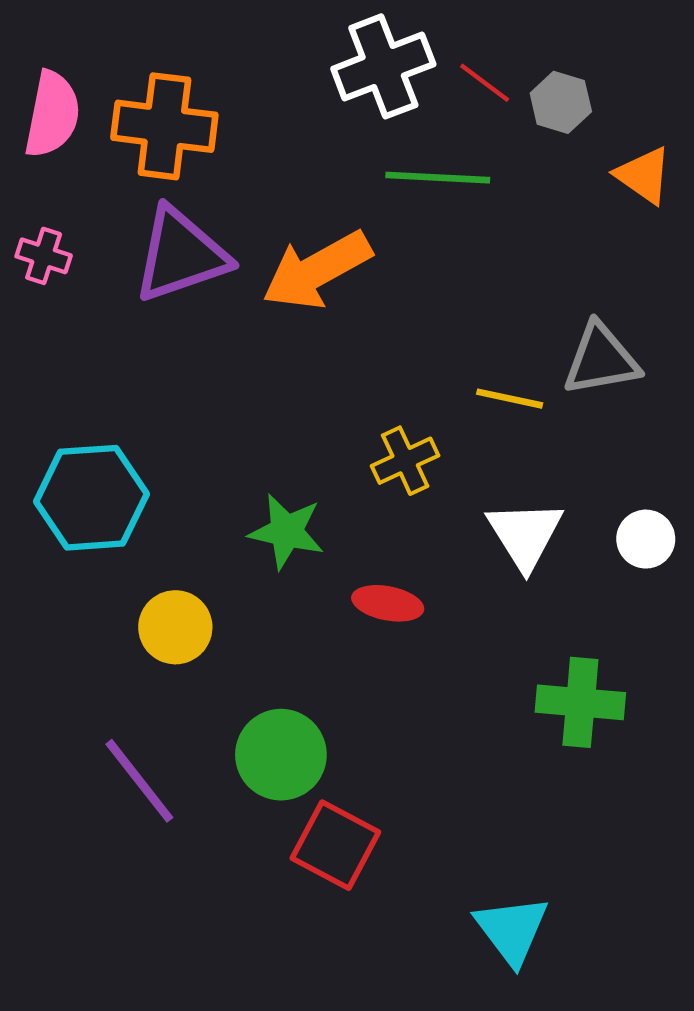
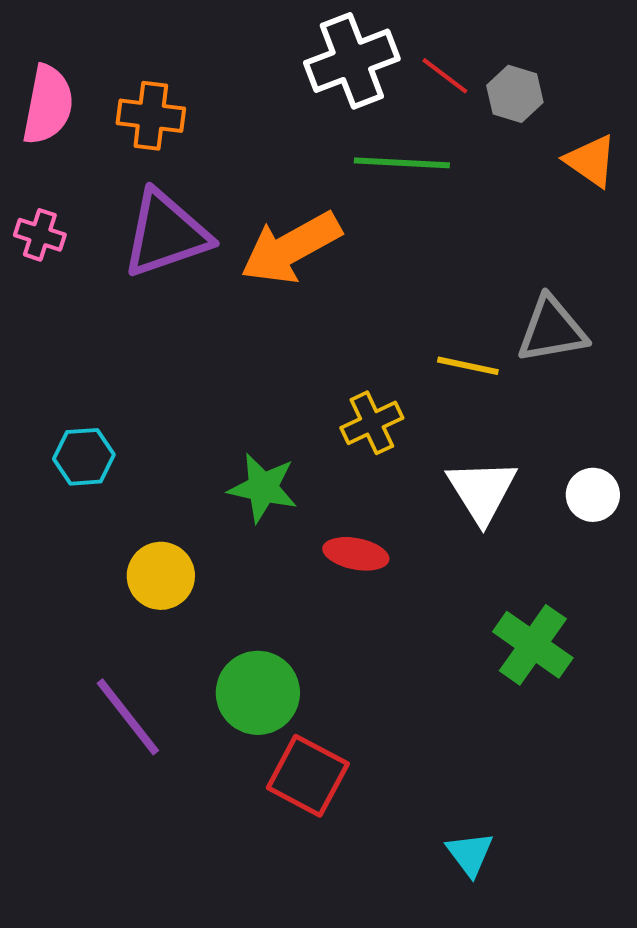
orange cross: (164, 126) -> (151, 116), size x0.7
cyan hexagon: (91, 498) -> (84, 457), size x0.6
green cross: (580, 702) -> (533, 645), turned 30
cyan triangle: (512, 930) -> (470, 854), size x0.7

